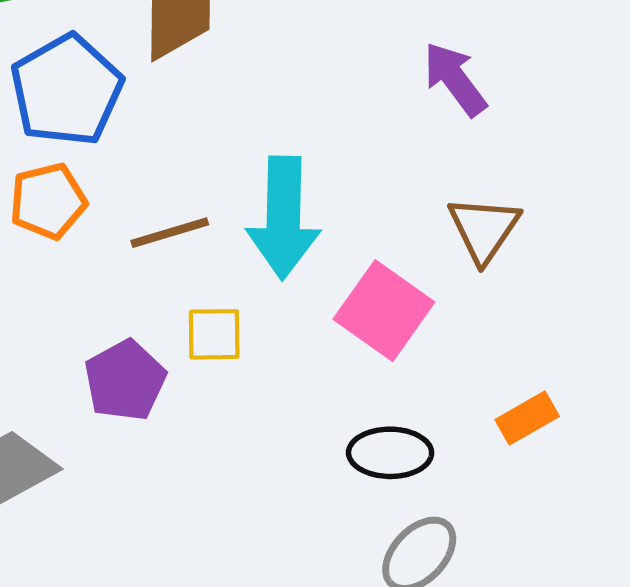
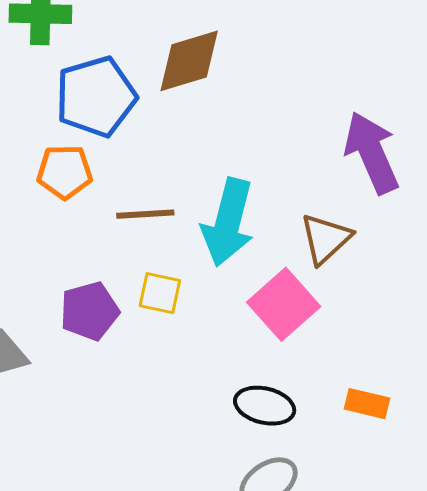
purple arrow: (455, 79) -> (372, 153), size x1.4
brown triangle: (484, 229) -> (326, 239), moved
orange rectangle: (527, 418) -> (367, 404), turned 30

